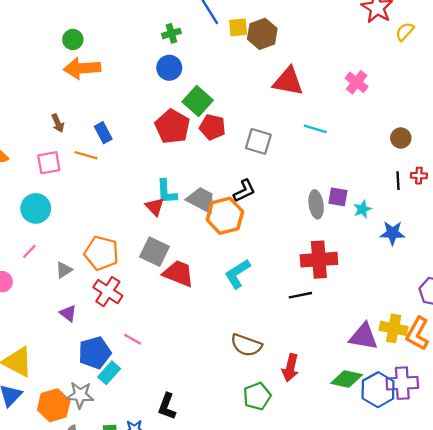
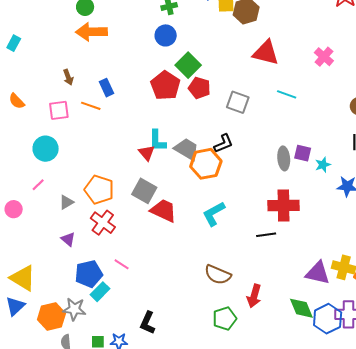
green diamond: (347, 379) -> (301, 308), turned 52

